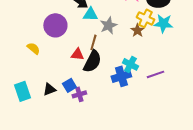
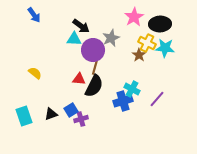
cyan triangle: (90, 14) -> (74, 39), moved
purple circle: (55, 25) -> (93, 50), moved
gray star: (108, 25) -> (111, 38), moved
purple line: (155, 74) -> (157, 99), turned -30

